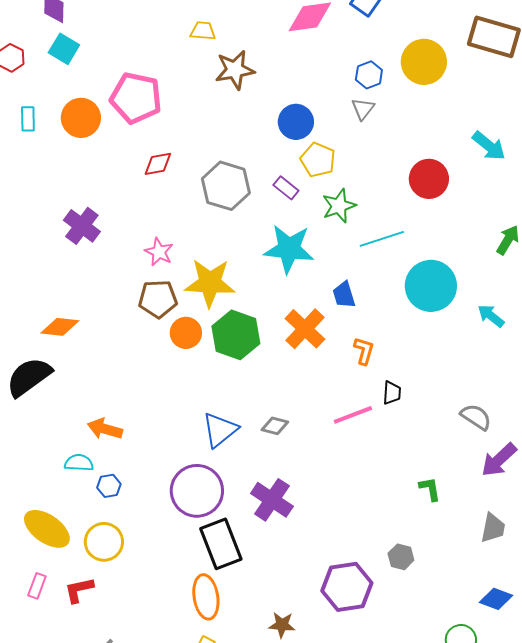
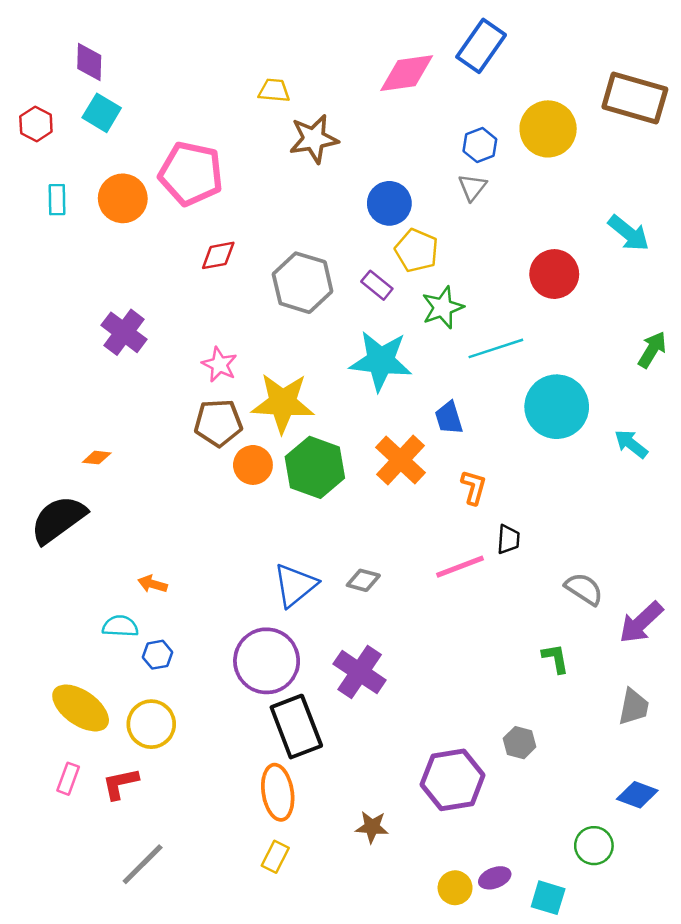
orange diamond: (60, 327) -> (97, 458), size x0.6
gray semicircle: (476, 417) -> (584, 589), moved
orange arrow: (105, 429) -> (153, 584), size x0.7

